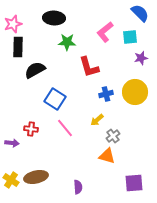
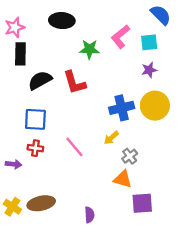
green star: (67, 42) -> (89, 49), moved
purple star: (141, 58) -> (149, 70), moved
red L-shape: (89, 67) -> (74, 83), moved
blue cross: (106, 94) -> (122, 108), size x1.5
blue square: (55, 99) -> (35, 119), moved, turned -30
purple square: (134, 183) -> (142, 203), moved

